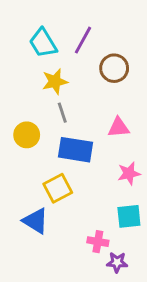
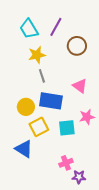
pink triangle: (119, 127) -> (80, 86), turned 42
yellow circle: (27, 135) -> (26, 107), moved
cyan square: (129, 216) -> (67, 128), moved
pink cross: (98, 242) -> (66, 163), turned -32

